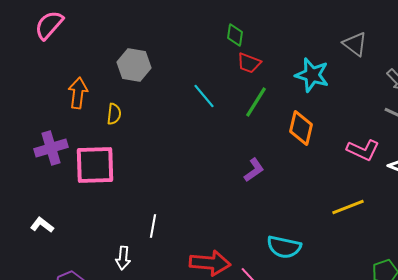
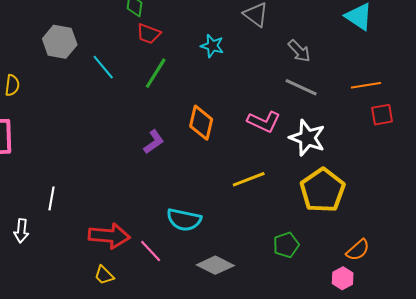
gray hexagon: (134, 65) -> (60, 42), moved
cyan star: (312, 75) -> (212, 46), size x0.7
orange diamond: (301, 128) -> (201, 123), moved

